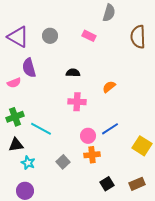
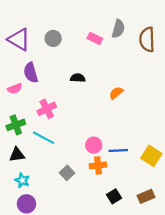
gray semicircle: (109, 13) -> (118, 29), moved
pink cross: (77, 102) -> (47, 109), moved, turned -30
blue line: (110, 129) -> (118, 150), moved, turned 30
cyan star: (28, 163) -> (22, 180), moved

